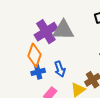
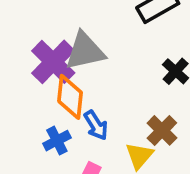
orange diamond: (34, 55) -> (70, 97), moved

